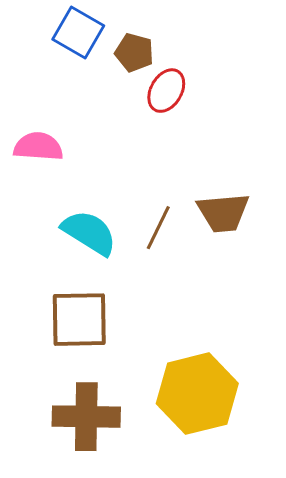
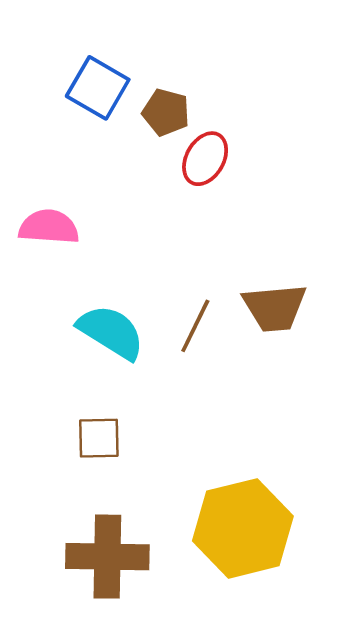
brown square: (79, 320) -> (99, 438), size x0.6

